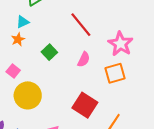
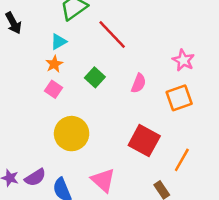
red line: (81, 25) -> (112, 35), moved
pink star: (120, 44) -> (183, 60), size x0.7
pink square: (13, 71) -> (54, 89), moved

